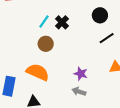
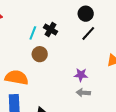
black line: (107, 38) -> (88, 33), moved
orange semicircle: (38, 72) -> (17, 77), moved

